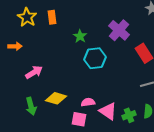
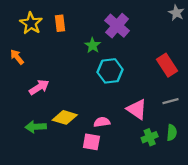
purple cross: (119, 30) -> (117, 26), moved
orange arrow: (15, 46) -> (17, 57), turned -128
green arrow: (31, 106) -> (36, 127), turned 102
pink triangle: (108, 111) -> (137, 109), moved

